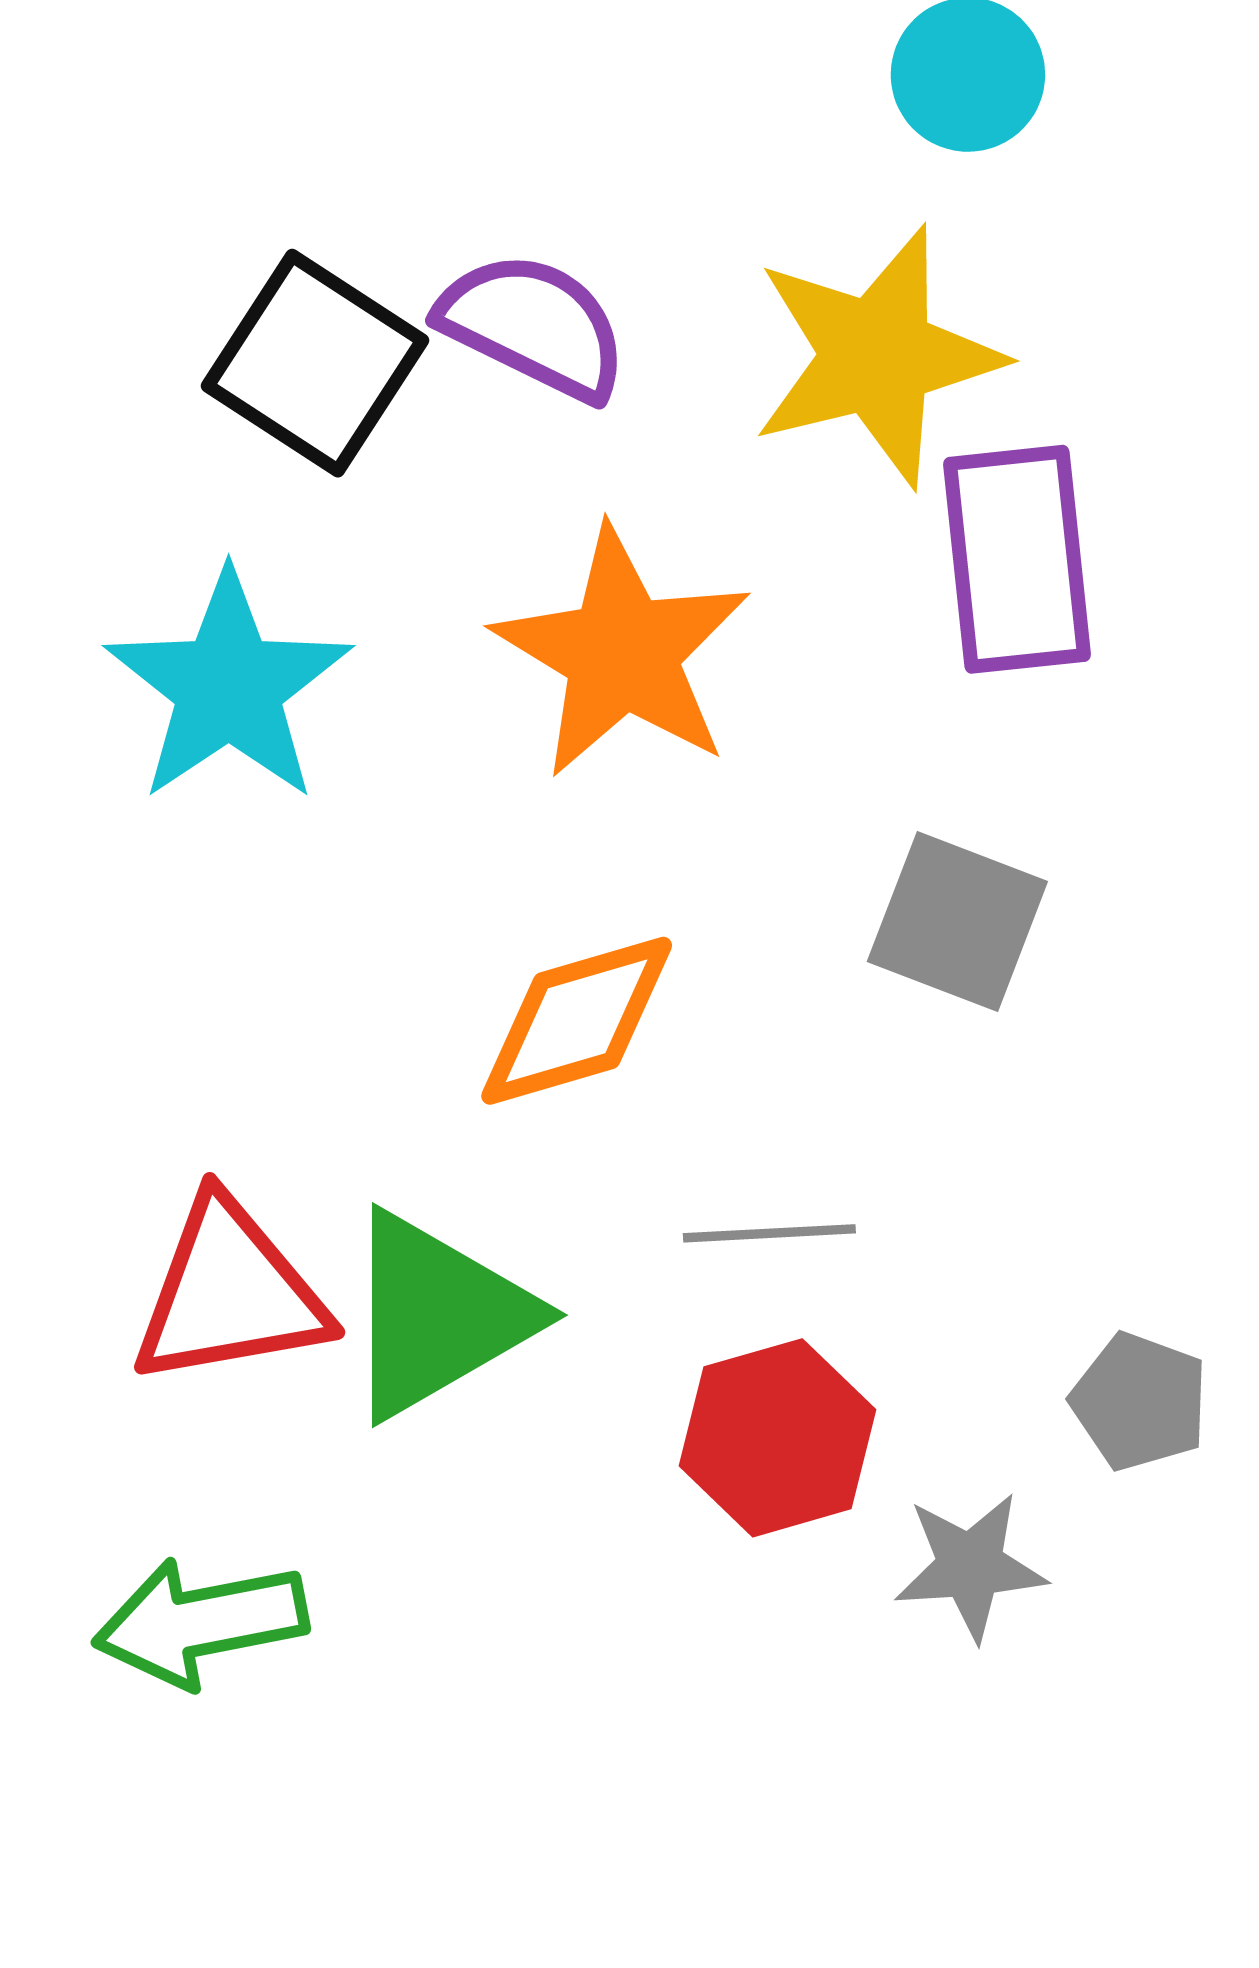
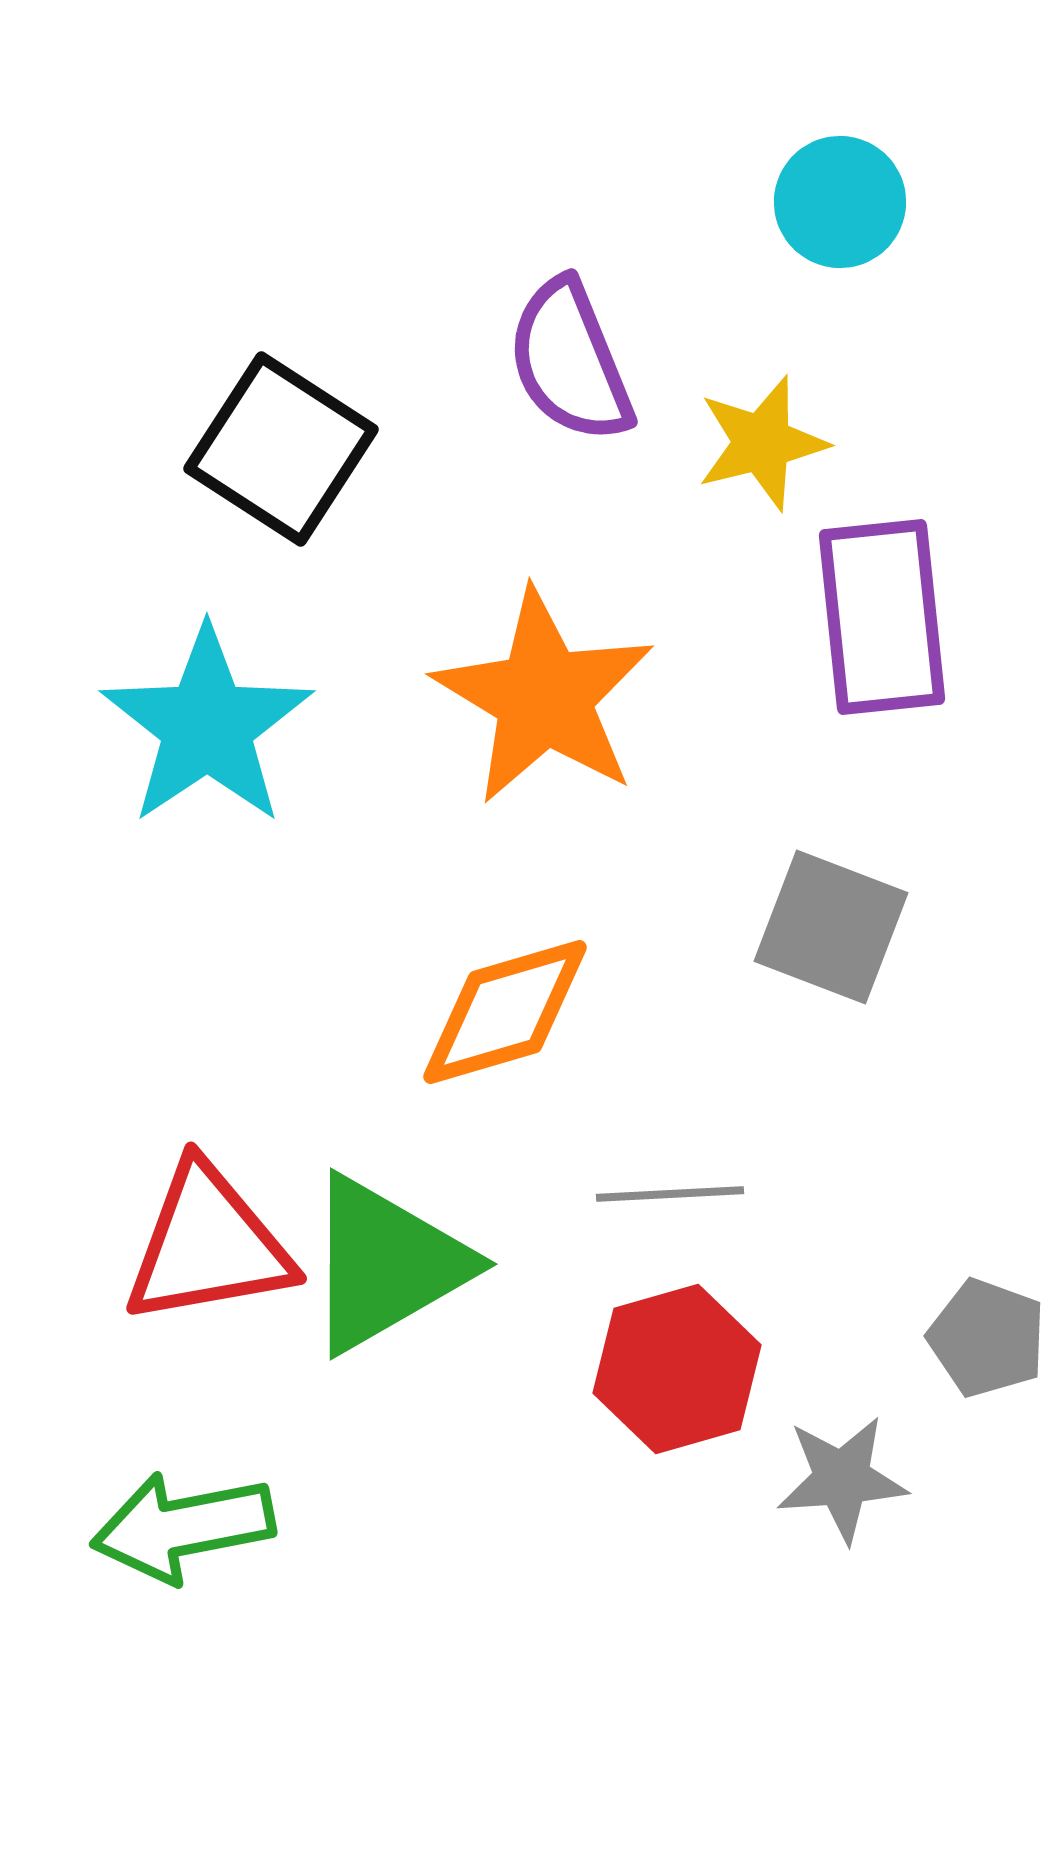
purple semicircle: (533, 326) -> (570, 361), moved, turned -138
yellow star: (877, 356) -> (762, 443), size x0.6

